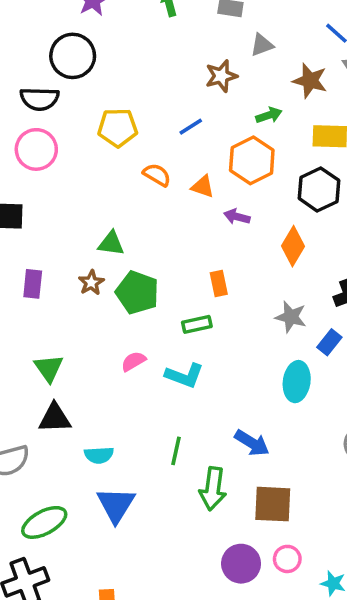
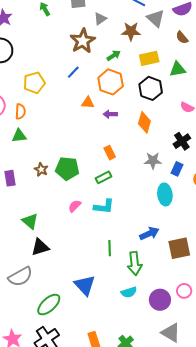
brown star: (221, 76) -> (83, 41), size x1.4
orange semicircle: (157, 175) -> (20, 112), moved, turned 77
green triangle: (111, 243) -> (19, 136), moved
blue arrow: (252, 443) -> (149, 234), turned -42
cyan semicircle: (99, 455) -> (129, 292), moved
brown square: (273, 504) -> (179, 248), moved

